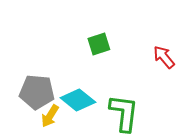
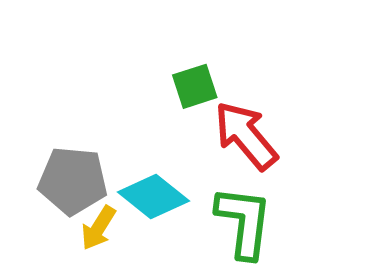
red arrow: (164, 57) -> (246, 136), moved, size x1.5

